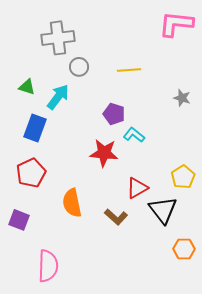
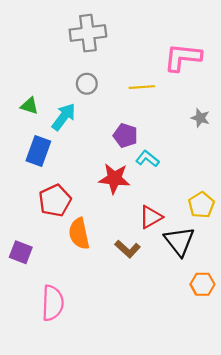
pink L-shape: (176, 24) -> (183, 57), moved
gray cross: (58, 38) -> (88, 33), moved
red pentagon: (31, 173) -> (55, 201), moved

